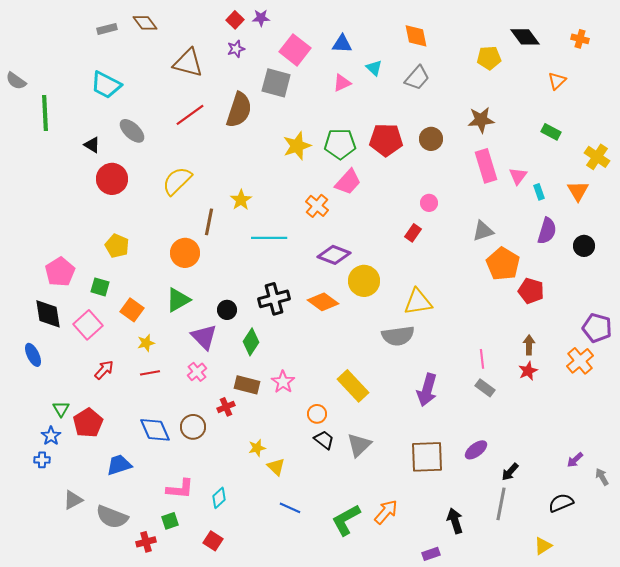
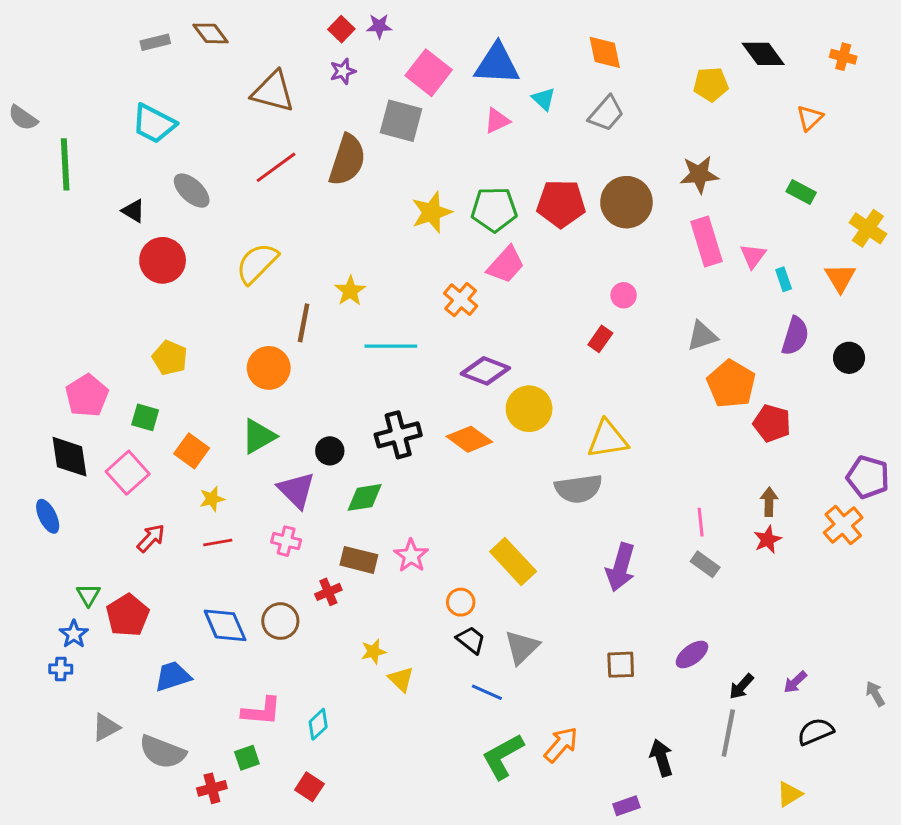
blue triangle: (342, 44) -> (497, 64), size x1.6
brown circle: (431, 139) -> (626, 202), size x1.5
green diamond: (251, 342) -> (365, 497), turned 48
pink cross: (197, 372) -> (286, 541), turned -36
brown square: (427, 457) -> (621, 665), size x0.6
purple arrow: (575, 460) -> (795, 682), moved
blue line: (290, 508) -> (487, 692), moved

